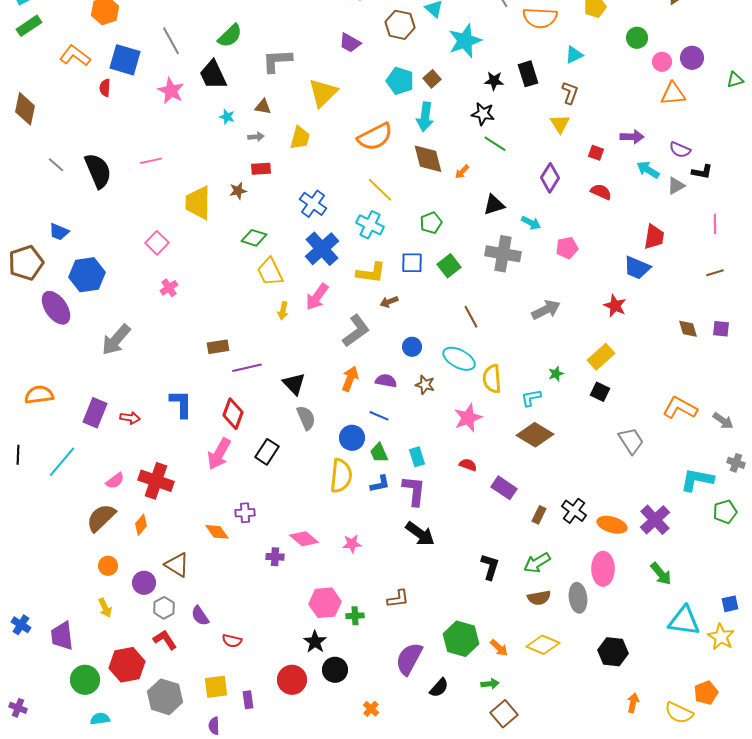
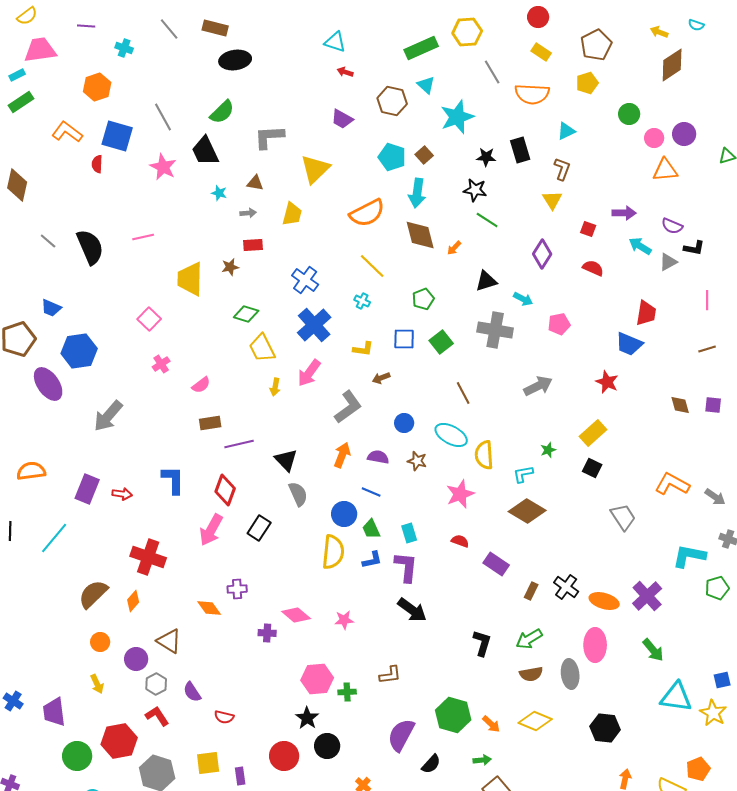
cyan cross: (370, 225) -> (362, 301), size x0.6
yellow L-shape: (371, 273) -> (363, 349), size x0.7
pink semicircle: (115, 481) -> (201, 385), moved

